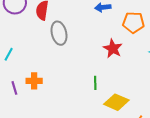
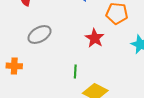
gray ellipse: (59, 33) -> (40, 35), moved, turned 70

